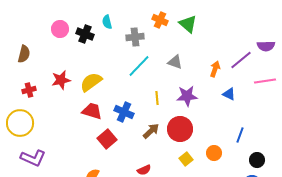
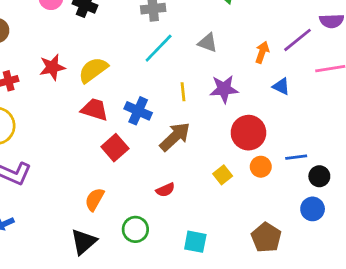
red circle: (180, 129) -> (248, 133), moved
brown arrow: (151, 131) -> (175, 137), size x1.4
blue line: (240, 135) -> (296, 157), moved, turned 63

